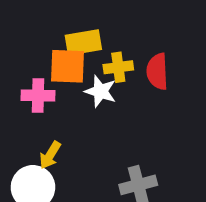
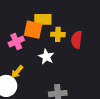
white star: (100, 91) -> (46, 57), moved
pink cross: (38, 96) -> (16, 42), turned -35

